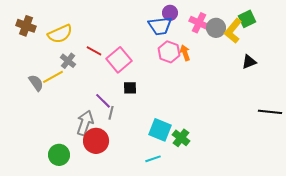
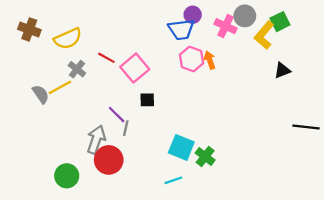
gray circle: (216, 28) -> (245, 16), moved

